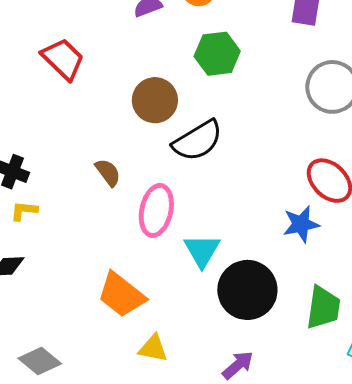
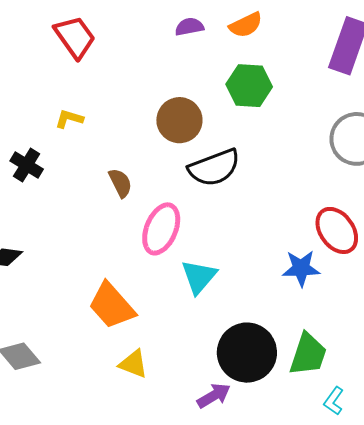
red trapezoid: (63, 59) -> (75, 37), moved
yellow L-shape: (24, 211) -> (69, 119), moved
black circle: (247, 290) -> (247, 353), moved

